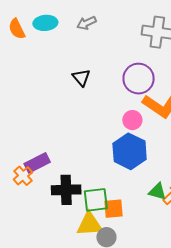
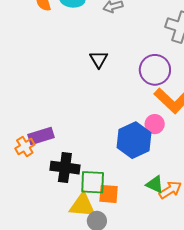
pink circle: (132, 120) -> (155, 124), moved

